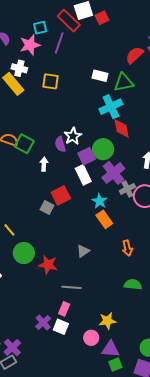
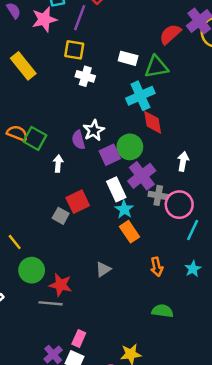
white cross: (19, 68) -> (85, 76), moved
yellow square: (51, 81) -> (74, 50), moved
white rectangle: (83, 175) -> (116, 189), moved
gray cross: (127, 189) -> (158, 195), turned 35
gray line: (72, 287) -> (50, 303), moved

